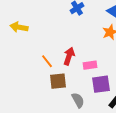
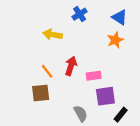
yellow arrow: (19, 27) -> (53, 35), moved
brown square: (58, 81) -> (41, 93), moved

